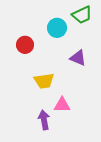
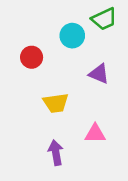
pink triangle: (62, 105) -> (95, 134), moved

